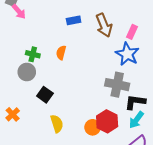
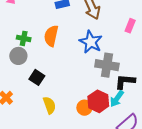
pink rectangle: (132, 32) -> (130, 26), moved
orange semicircle: (61, 53) -> (51, 36), size x1.5
blue star: (127, 54) -> (91, 42), moved
cyan arrow: (136, 120) -> (117, 99), moved

